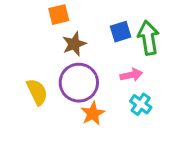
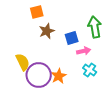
blue square: (121, 32) -> (72, 38), moved
purple circle: (79, 83) -> (39, 75), moved

